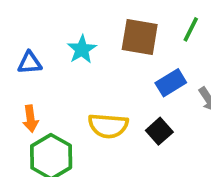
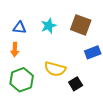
orange arrow: (30, 119) -> (15, 50), moved
black square: (159, 131) -> (76, 84), moved

